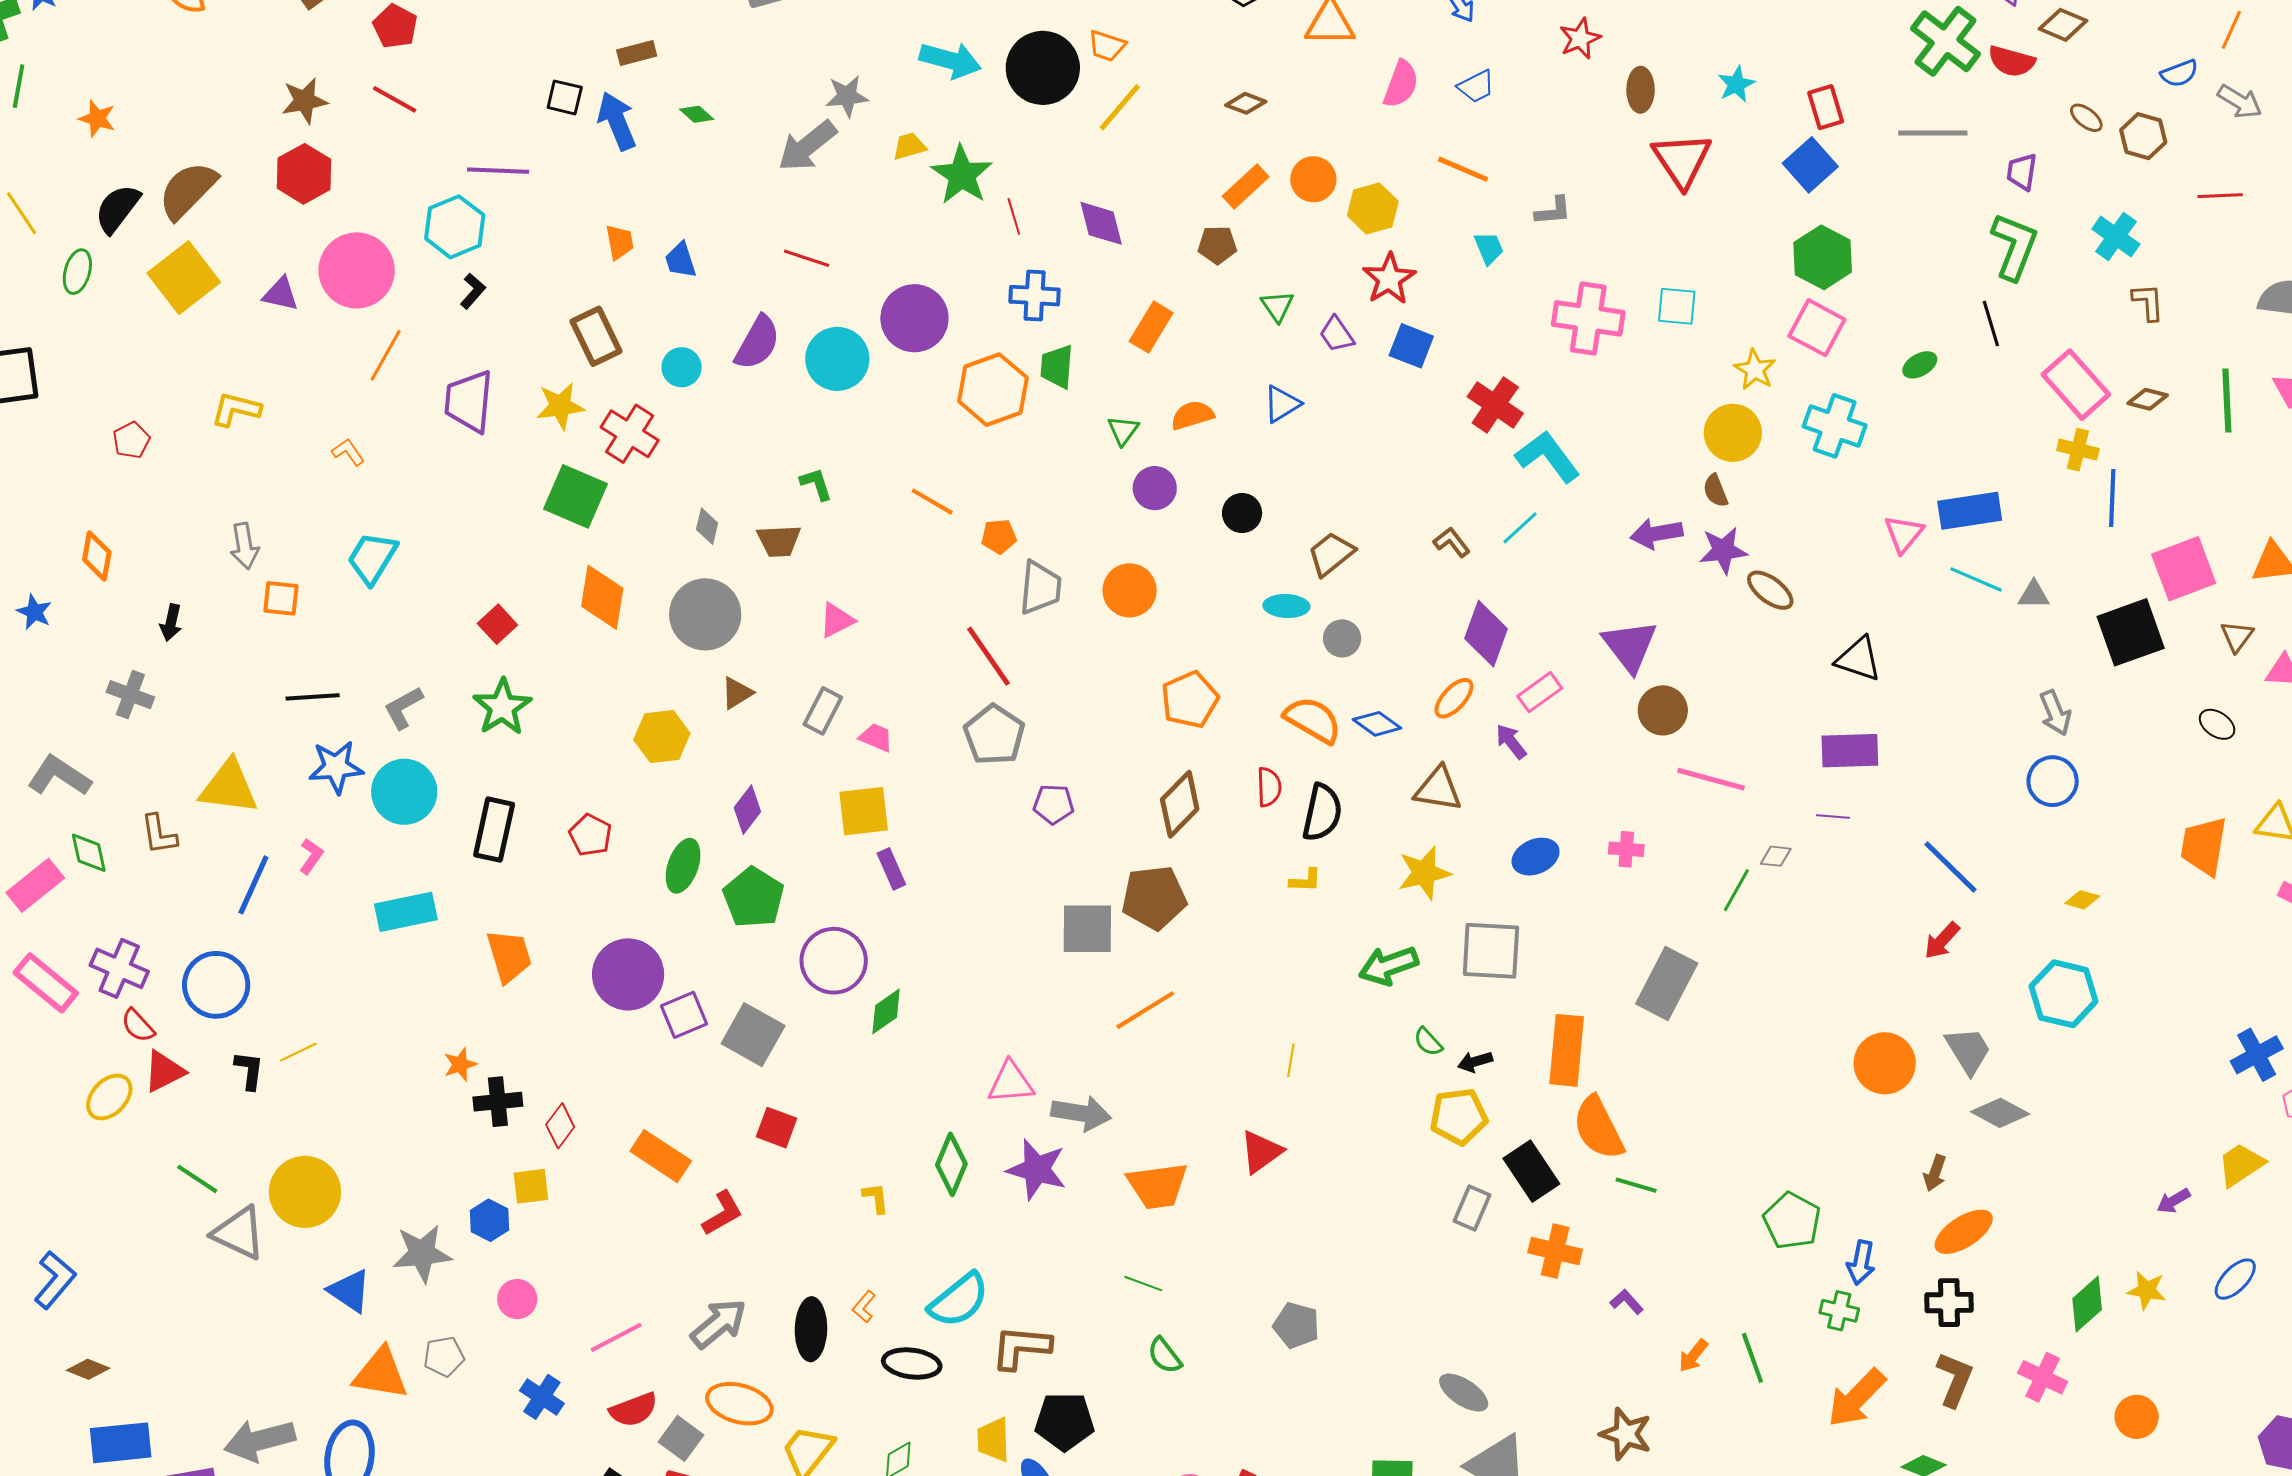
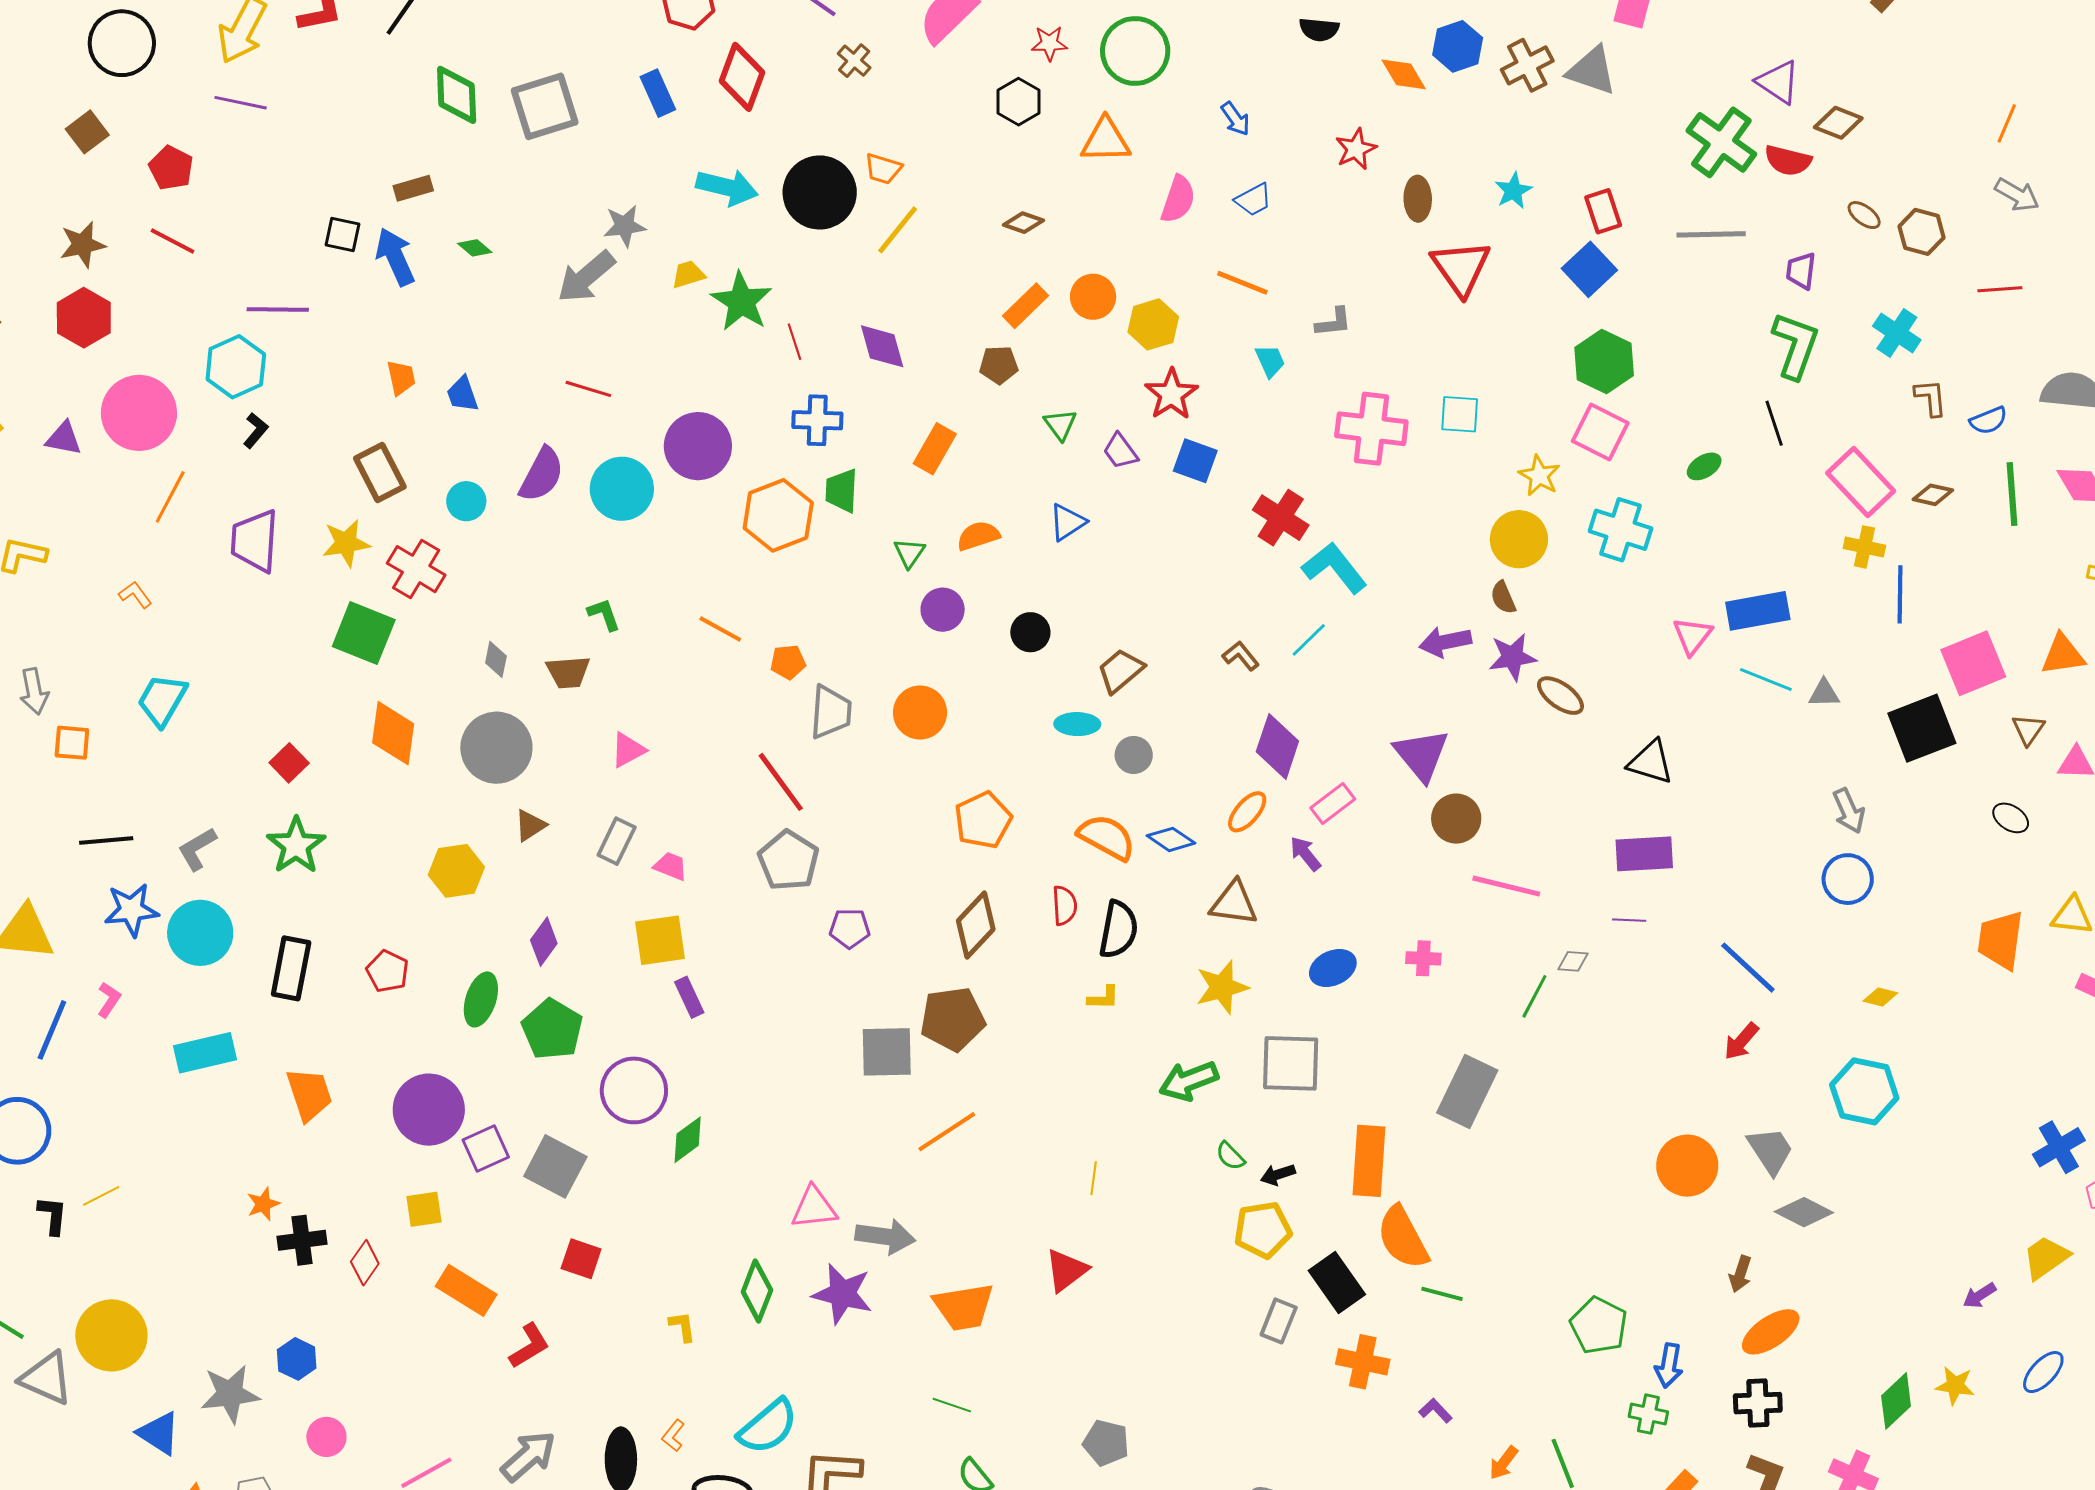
blue semicircle: (2179, 73) -> (1988, 420), moved
yellow square: (531, 1186) -> (424, 1209), moved

